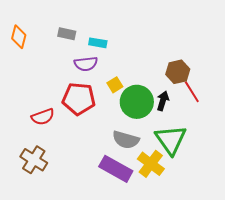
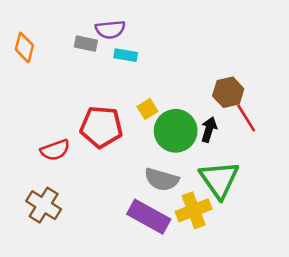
purple semicircle: (86, 64) -> (110, 29), moved
yellow cross: (151, 164) -> (194, 210), turned 32

